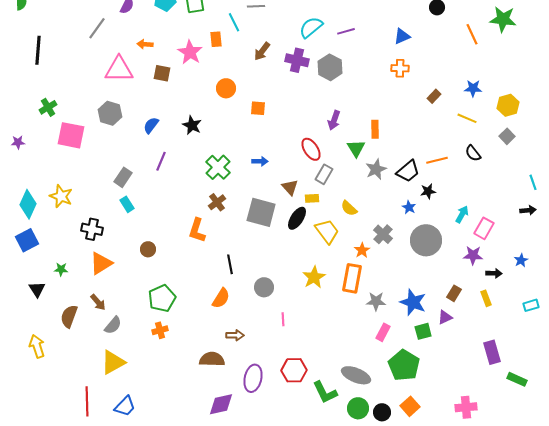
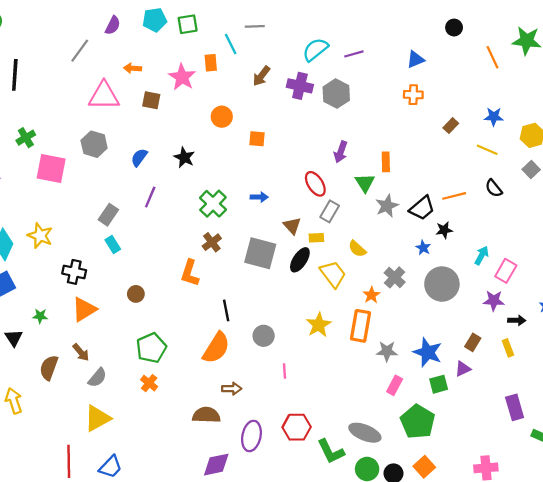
orange semicircle: (221, 298) -> (216, 348), size x1.4
orange cross: (160, 330) -> (149, 383), turned -35

